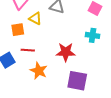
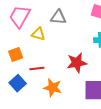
orange square: (18, 30) -> (16, 54), moved

